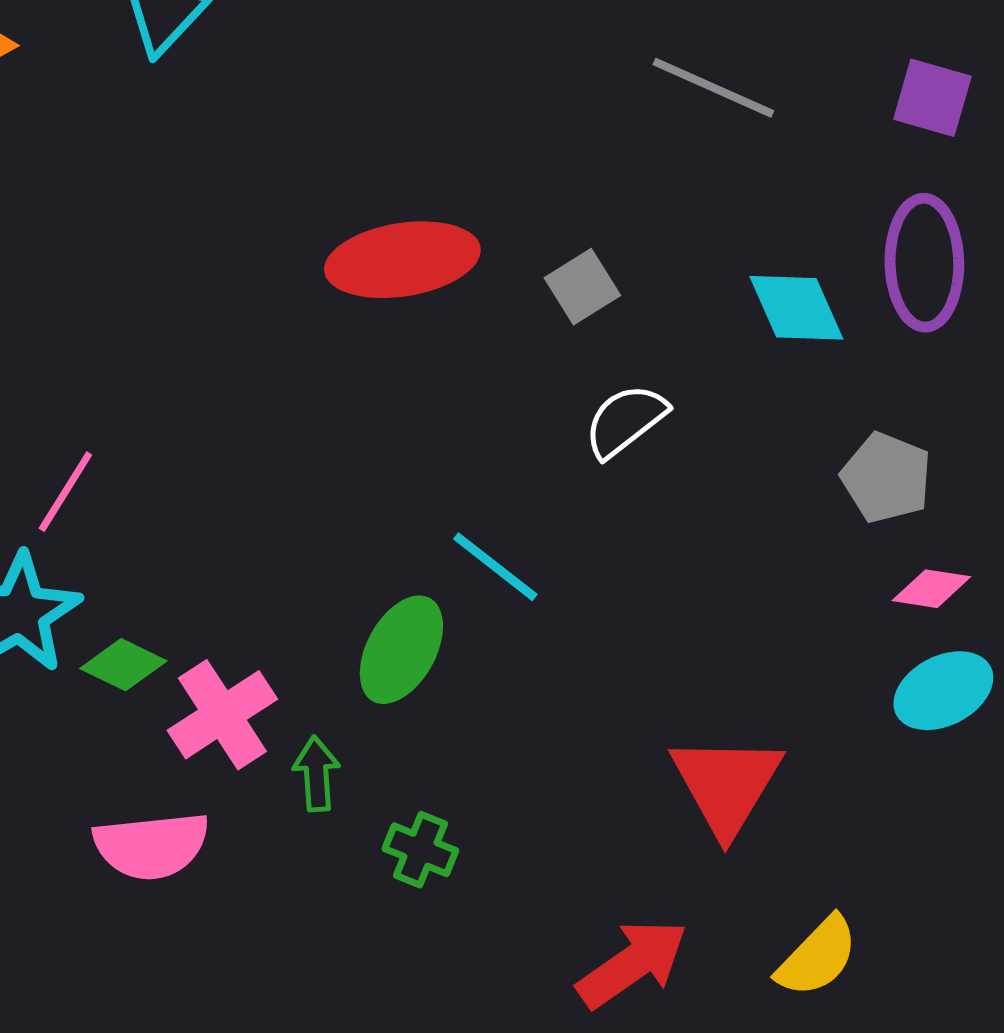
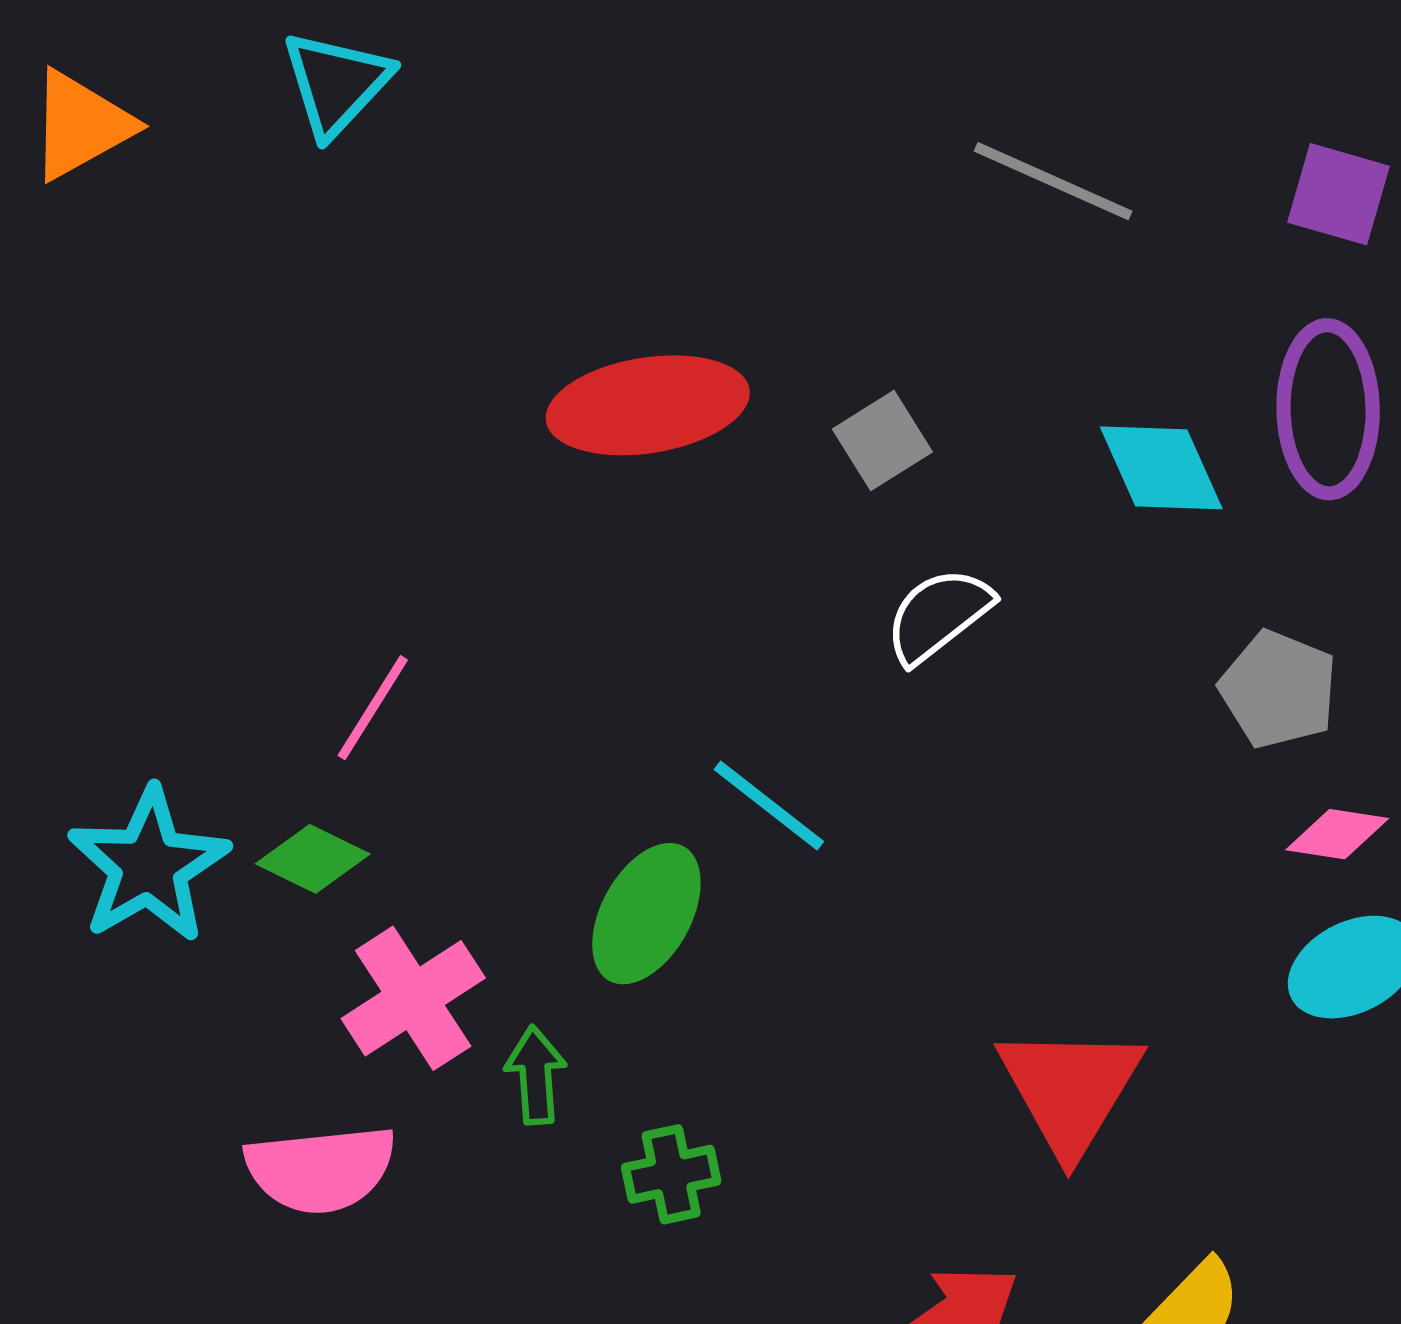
pink line: (65, 492) -> (373, 708), moved
green diamond: (123, 665) -> (313, 859), moved
green cross: (420, 850) -> (671, 1174), turned -34

